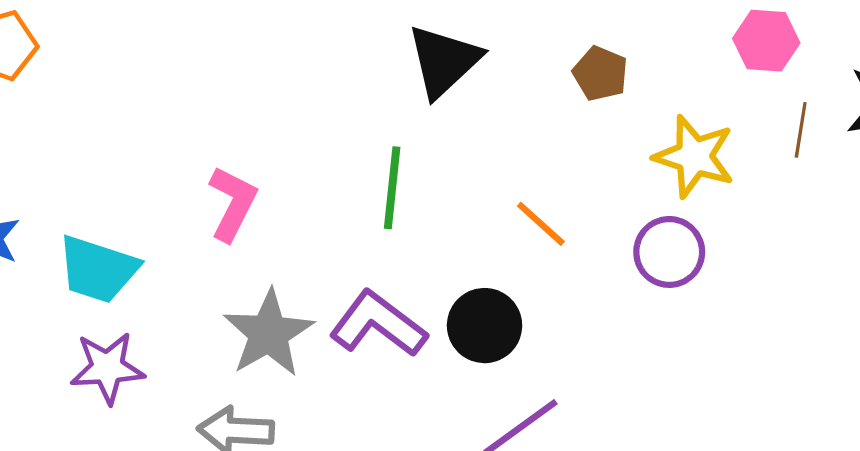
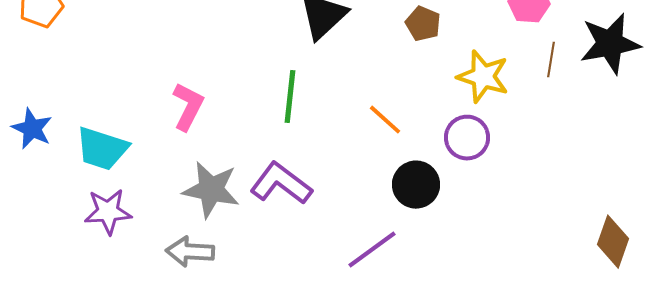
black circle: (485, 326) -> (416, 185), moved
gray star: (269, 333) -> (211, 190), turned -30

